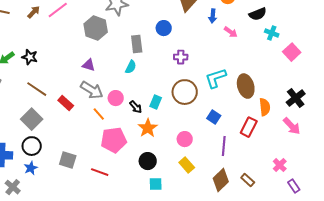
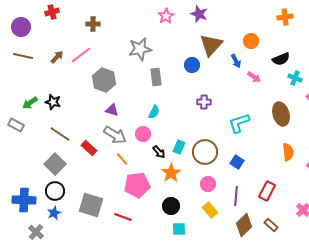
blue arrow: (213, 16) -> (236, 61), turned -32
gray hexagon: (96, 28) -> (104, 80), moved
blue circle: (164, 28) -> (192, 65), moved
gray rectangle: (137, 44) -> (156, 77), moved
brown ellipse: (246, 86) -> (281, 114), moved
brown circle: (185, 92) -> (205, 152), moved
pink circle: (116, 98) -> (143, 134), moved
red rectangle: (249, 127) -> (267, 191), moved
purple line: (224, 146) -> (236, 196), moved
gray square: (68, 160) -> (91, 205), size x1.4

